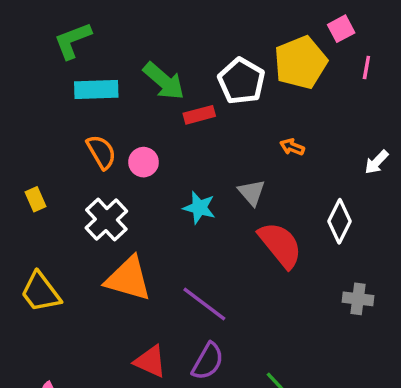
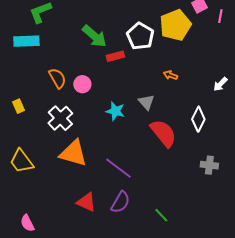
pink line: (366, 68) -> (220, 16), moved
cyan rectangle: (96, 89) -> (26, 41), moved

